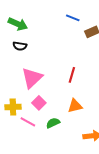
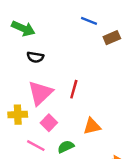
black semicircle: (20, 46) -> (35, 57), moved
red line: (72, 75) -> (74, 89), moved
yellow cross: (13, 107) -> (18, 115), moved

